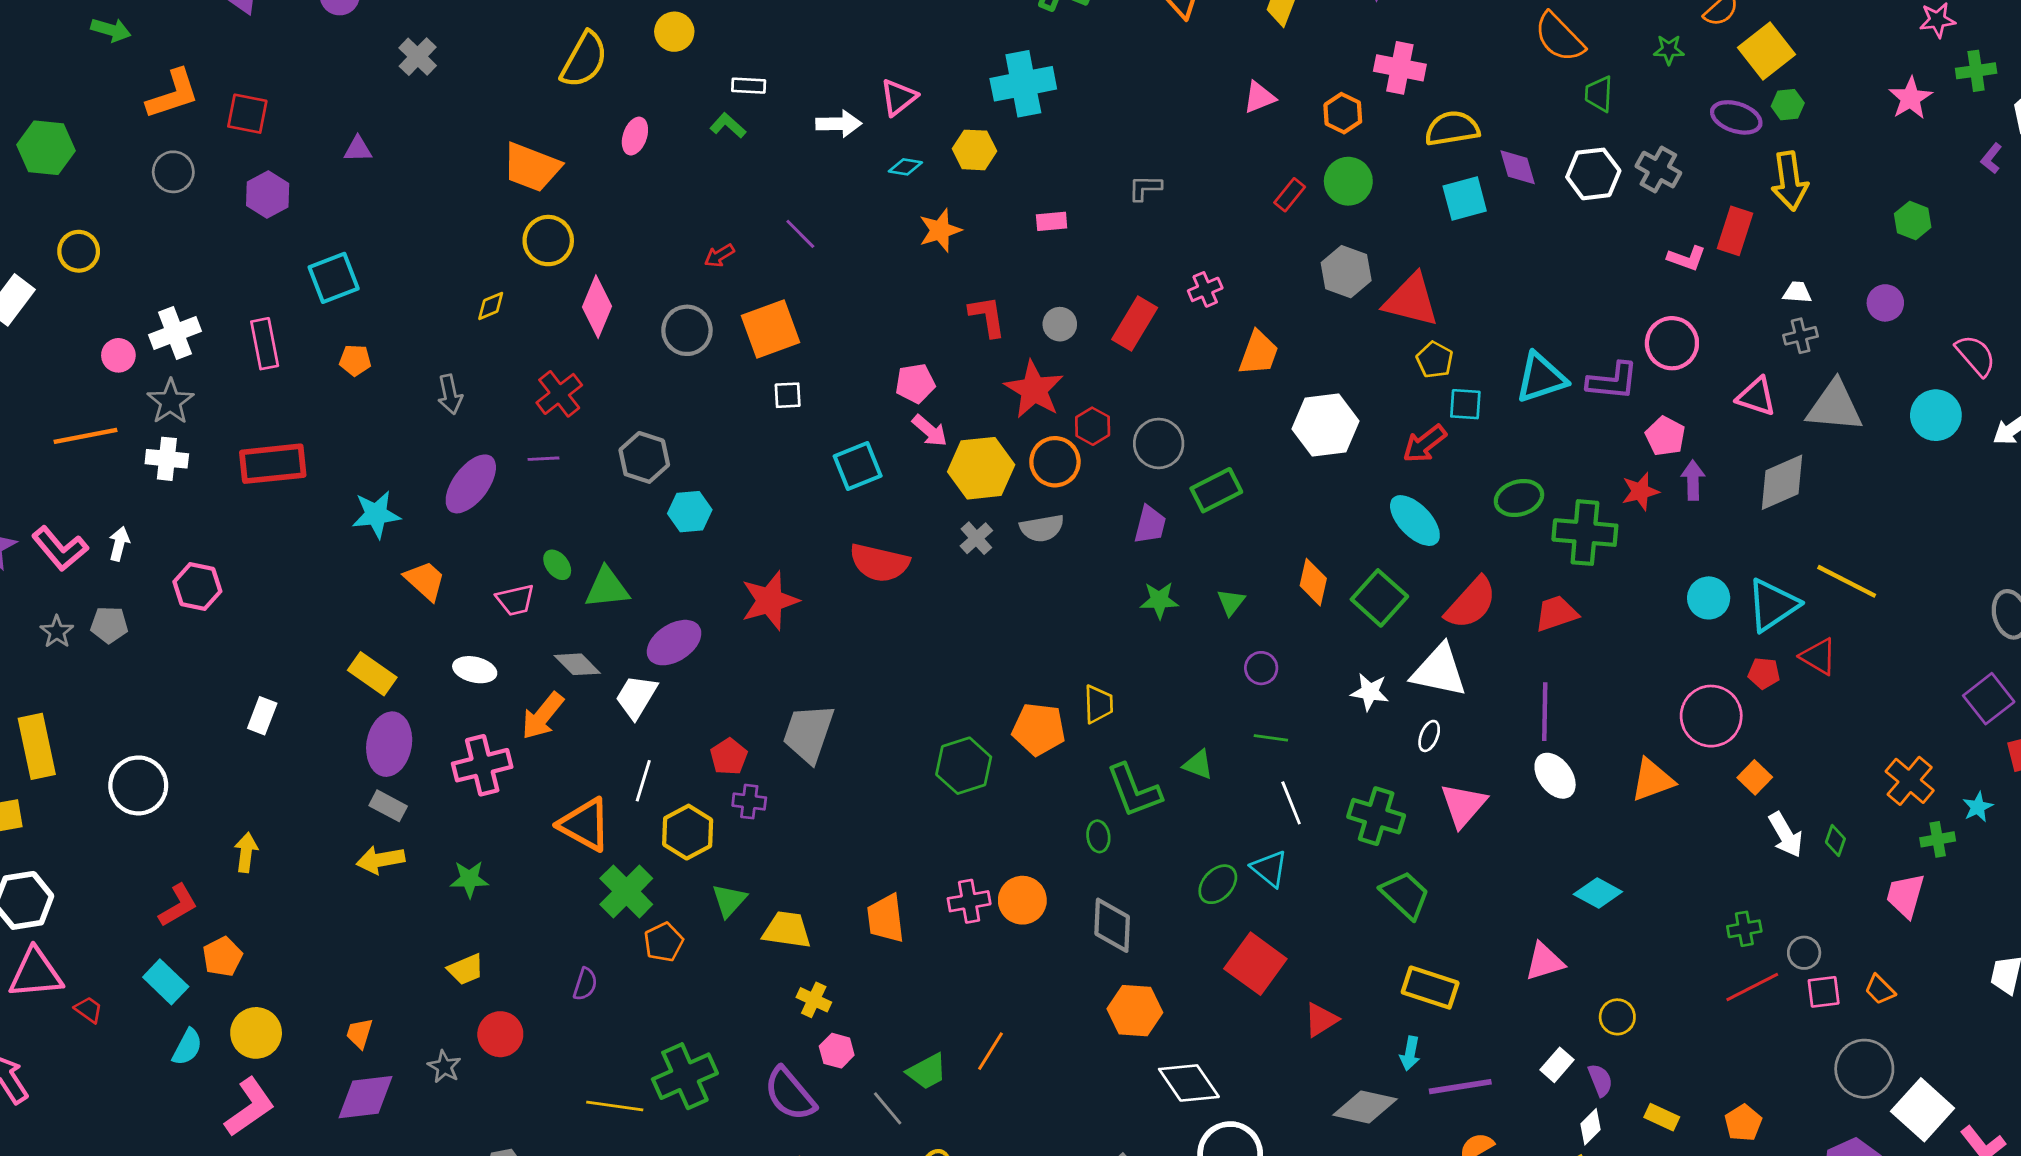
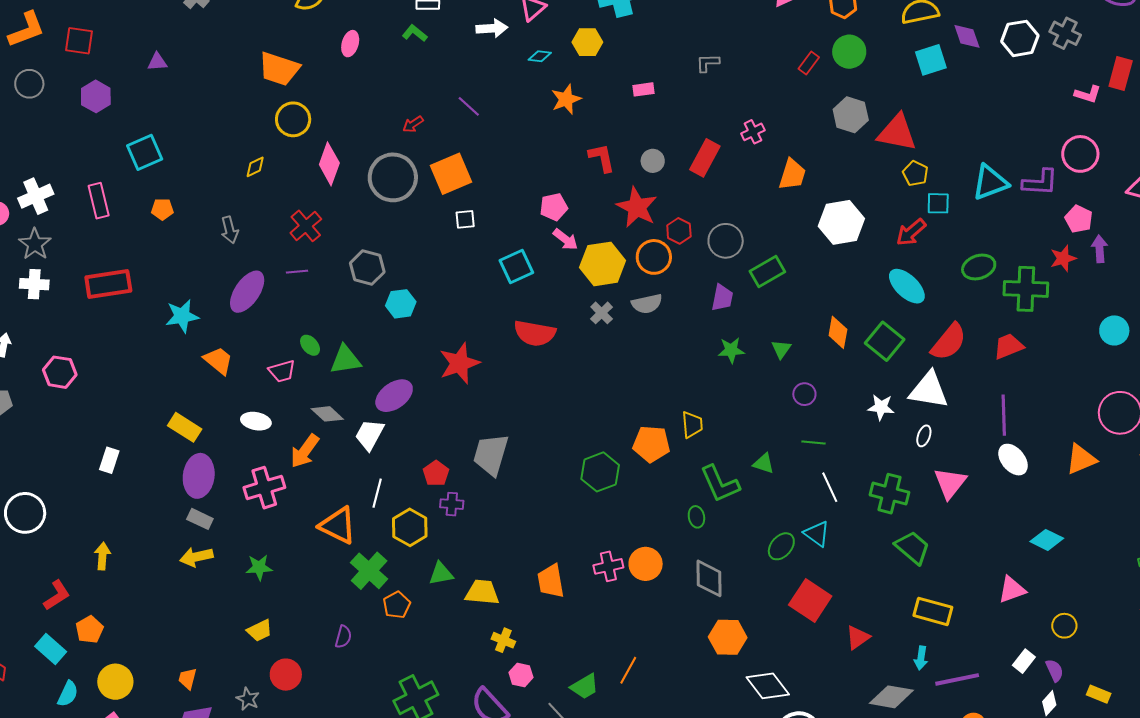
gray circle: (687, 330) -> (393, 177), size x1.4
green triangle: (729, 900) -> (441, 574), turned 40

